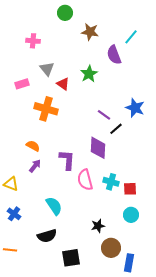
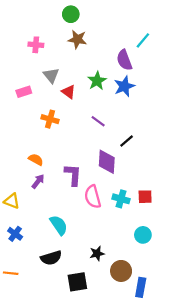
brown star: (90, 32) -> (77, 39), moved
blue star: (135, 108) -> (124, 86), moved, turned 30
orange cross: (46, 109) -> (50, 119), size x0.7
purple line: (104, 115) -> (98, 121), moved
red square: (130, 189) -> (145, 197), moved
black star: (98, 226) -> (97, 253), moved

